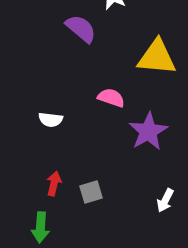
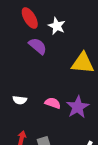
pink semicircle: (111, 98) -> (53, 103), moved

